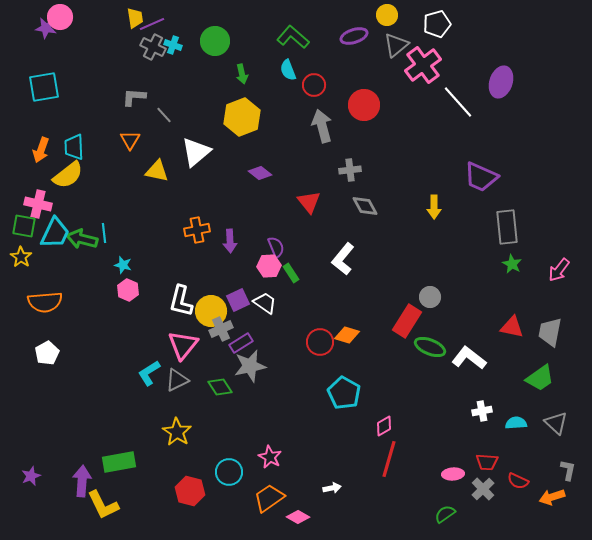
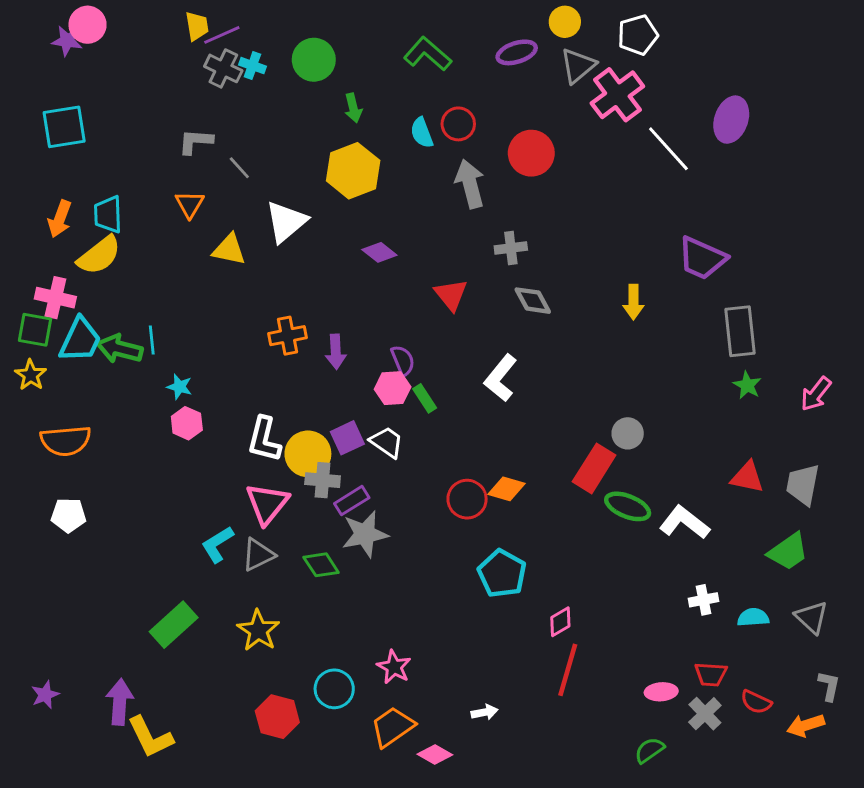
cyan semicircle: (288, 70) -> (422, 133), moved
gray cross: (221, 329) -> (323, 480), turned 30
white pentagon: (47, 353) -> (69, 515), turned 30
green rectangle: (119, 462) -> (174, 625), moved, turned -32

